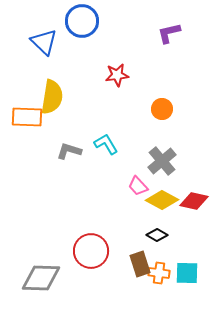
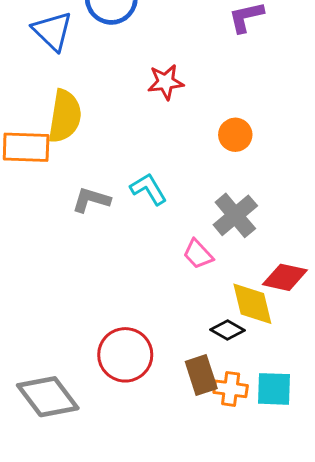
yellow diamond: (162, 200) -> (252, 304), moved, turned 48
gray diamond: (41, 278) -> (48, 397), turned 51

